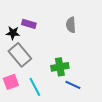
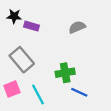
gray semicircle: (71, 25) -> (77, 27), turned 70
black star: (13, 33) -> (14, 16), moved

